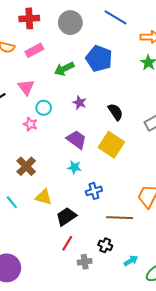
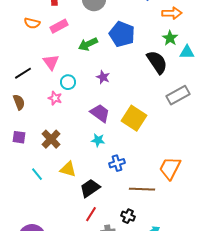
black semicircle: (115, 112) -> (157, 62), moved, size x1.4

